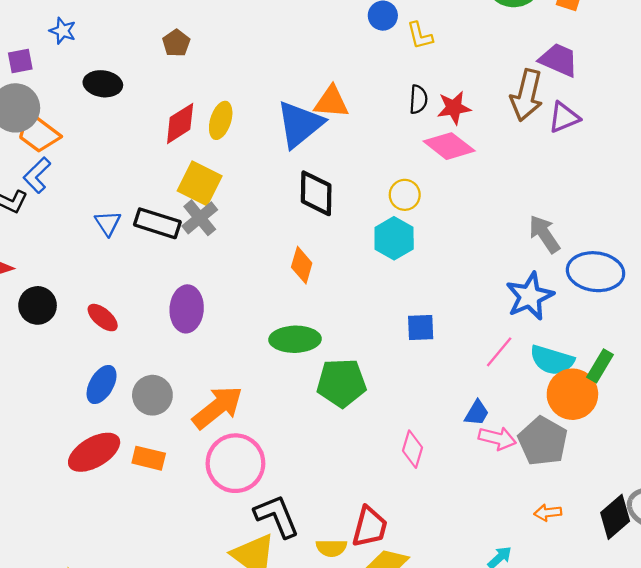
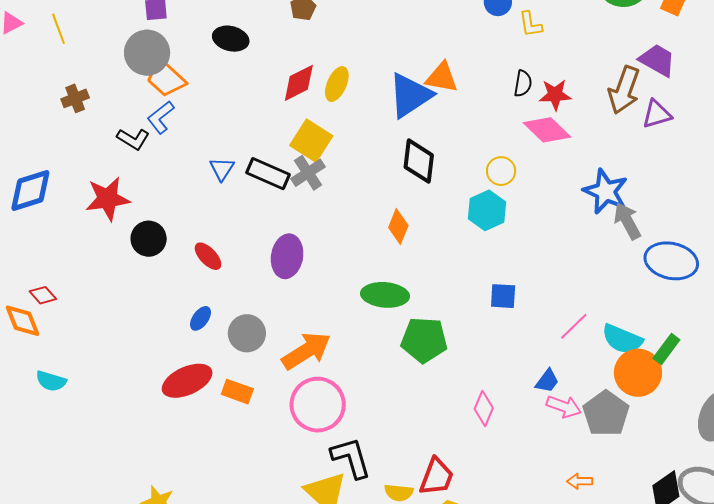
blue star: (530, 296) -> (606, 191), moved, turned -30
blue ellipse: (102, 384) -> (201, 318), size x0.7
orange arrow: (548, 513) -> (580, 481), moved

